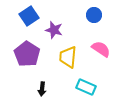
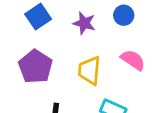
purple star: (54, 30) -> (84, 23), moved

